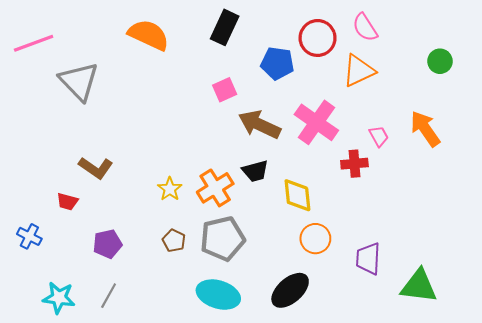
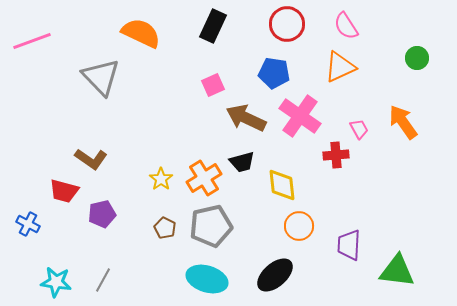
red circle: (318, 38) -> (287, 24), moved
blue pentagon: (277, 63) -> (274, 73), moved
gray triangle: (79, 81) -> (101, 77), moved
red trapezoid: (67, 202) -> (64, 191), size x1.4
purple pentagon: (107, 244) -> (102, 214), moved

